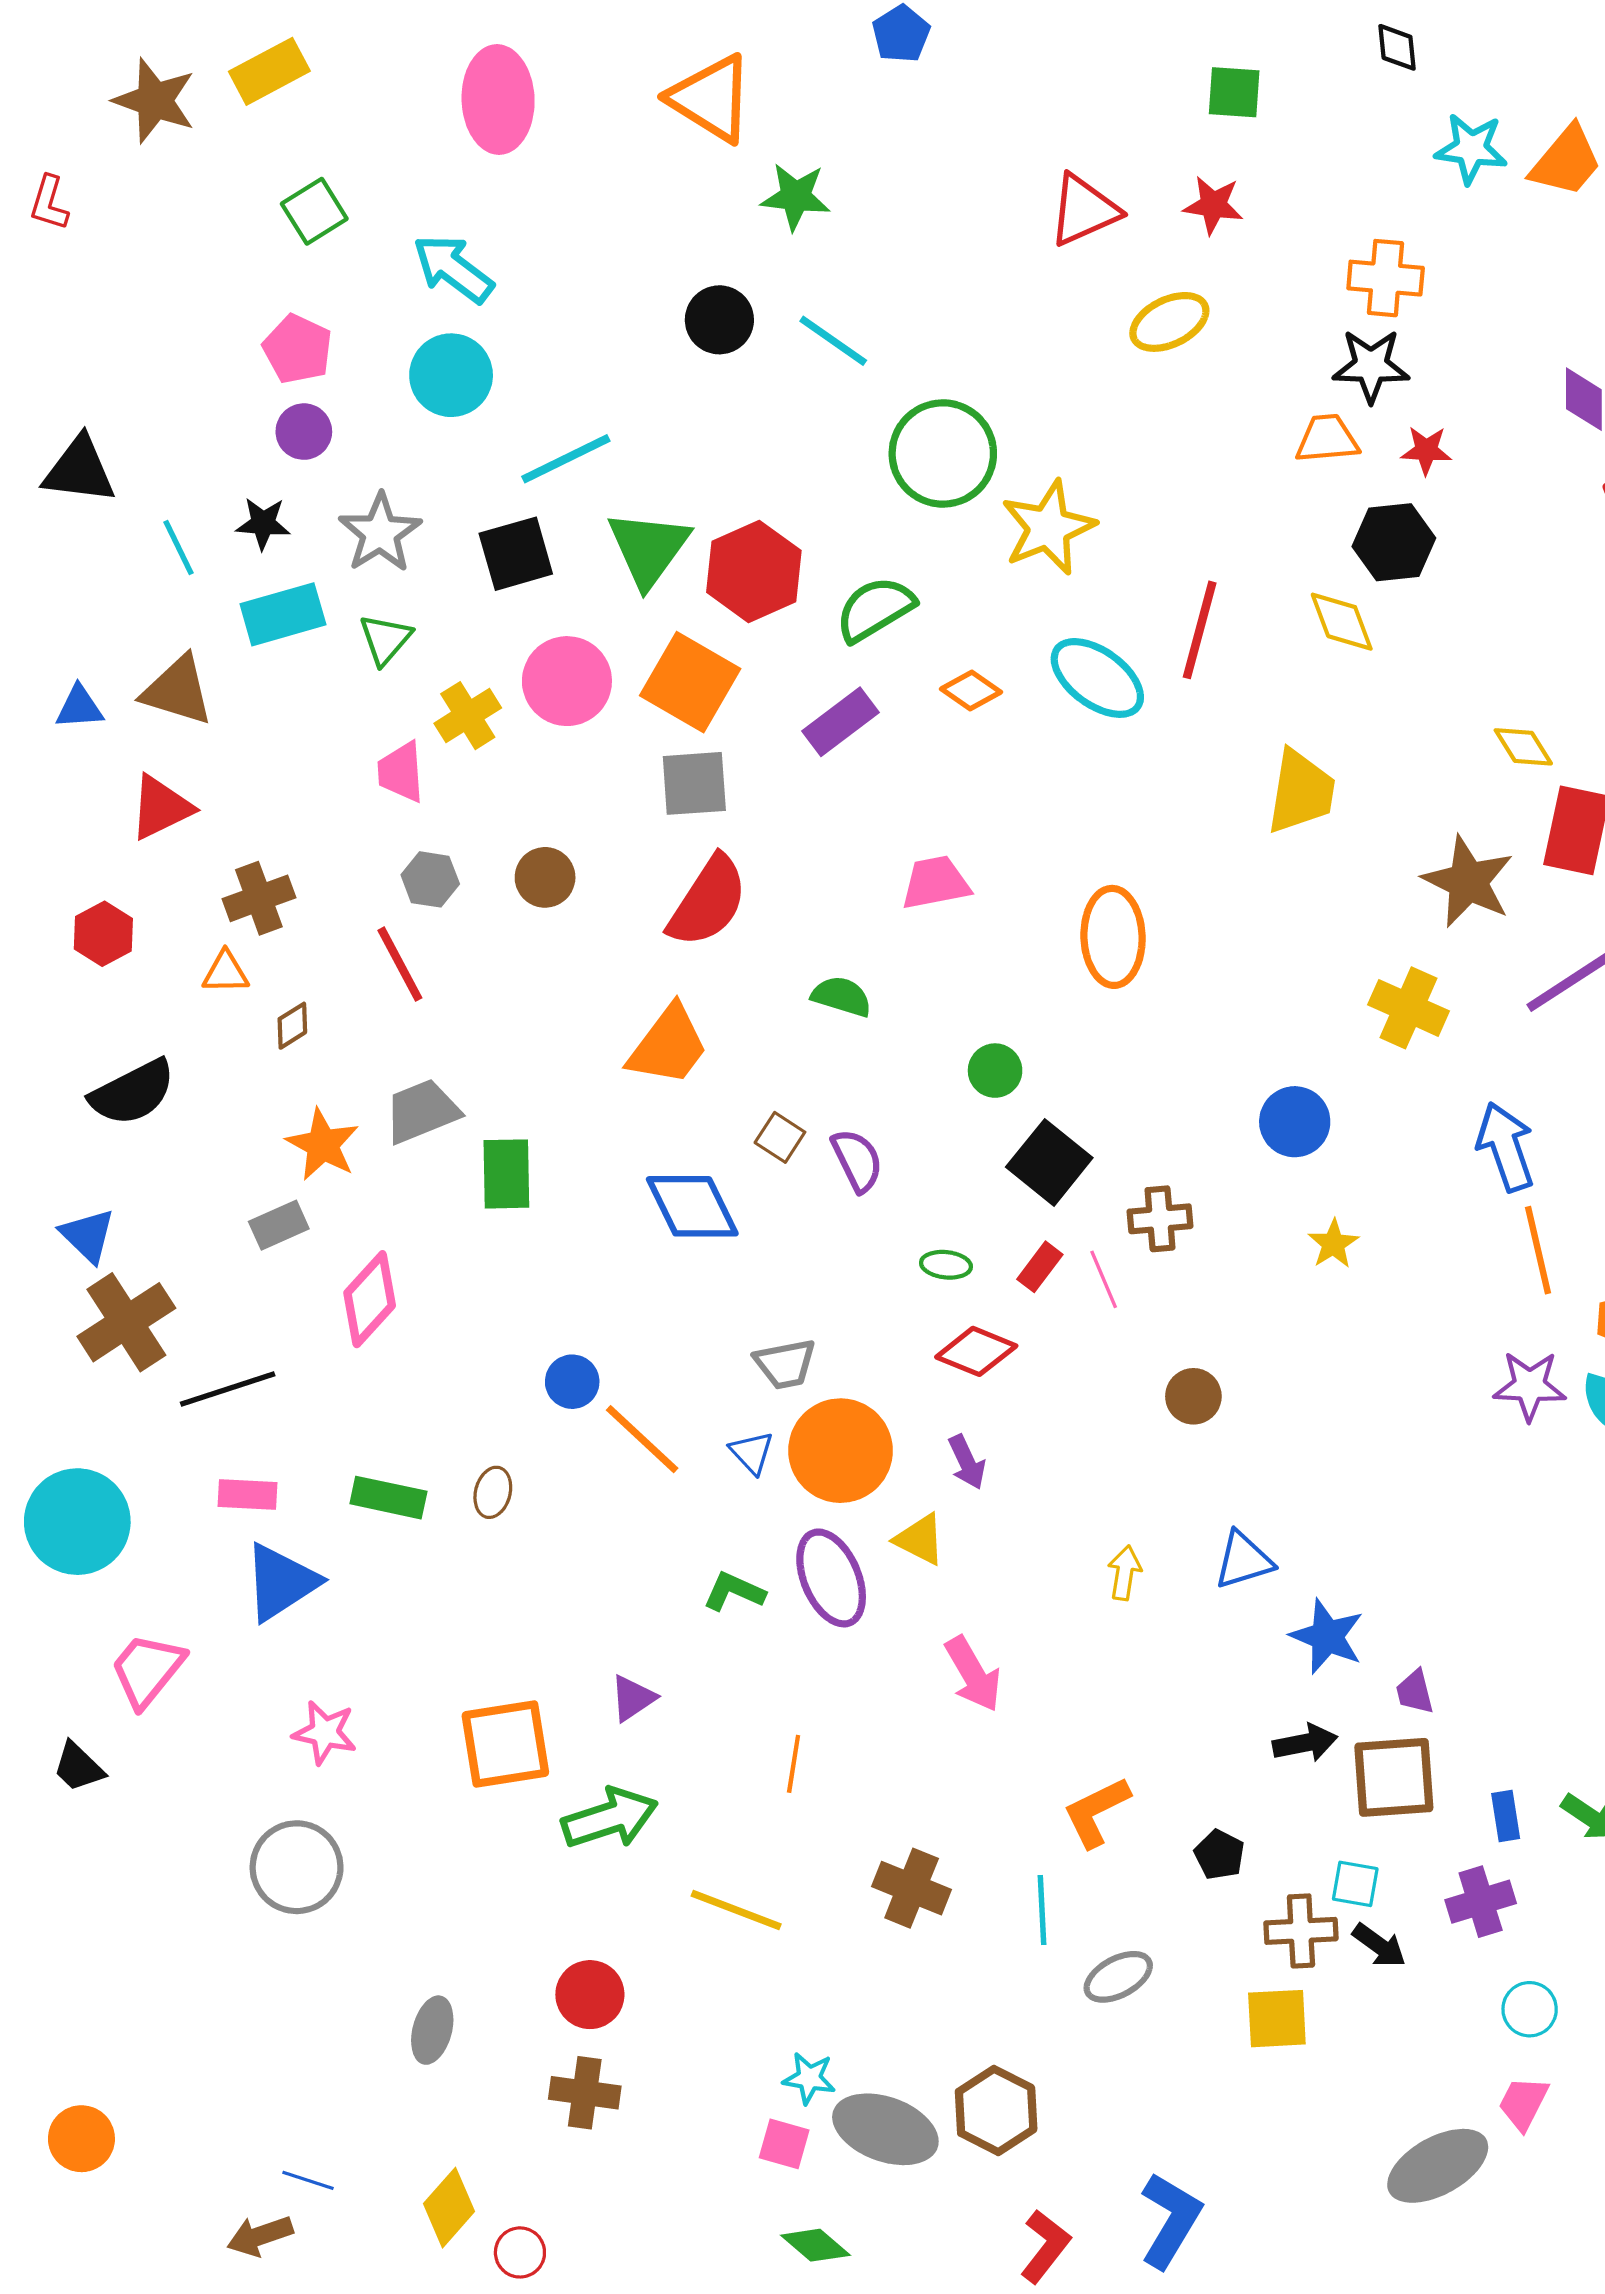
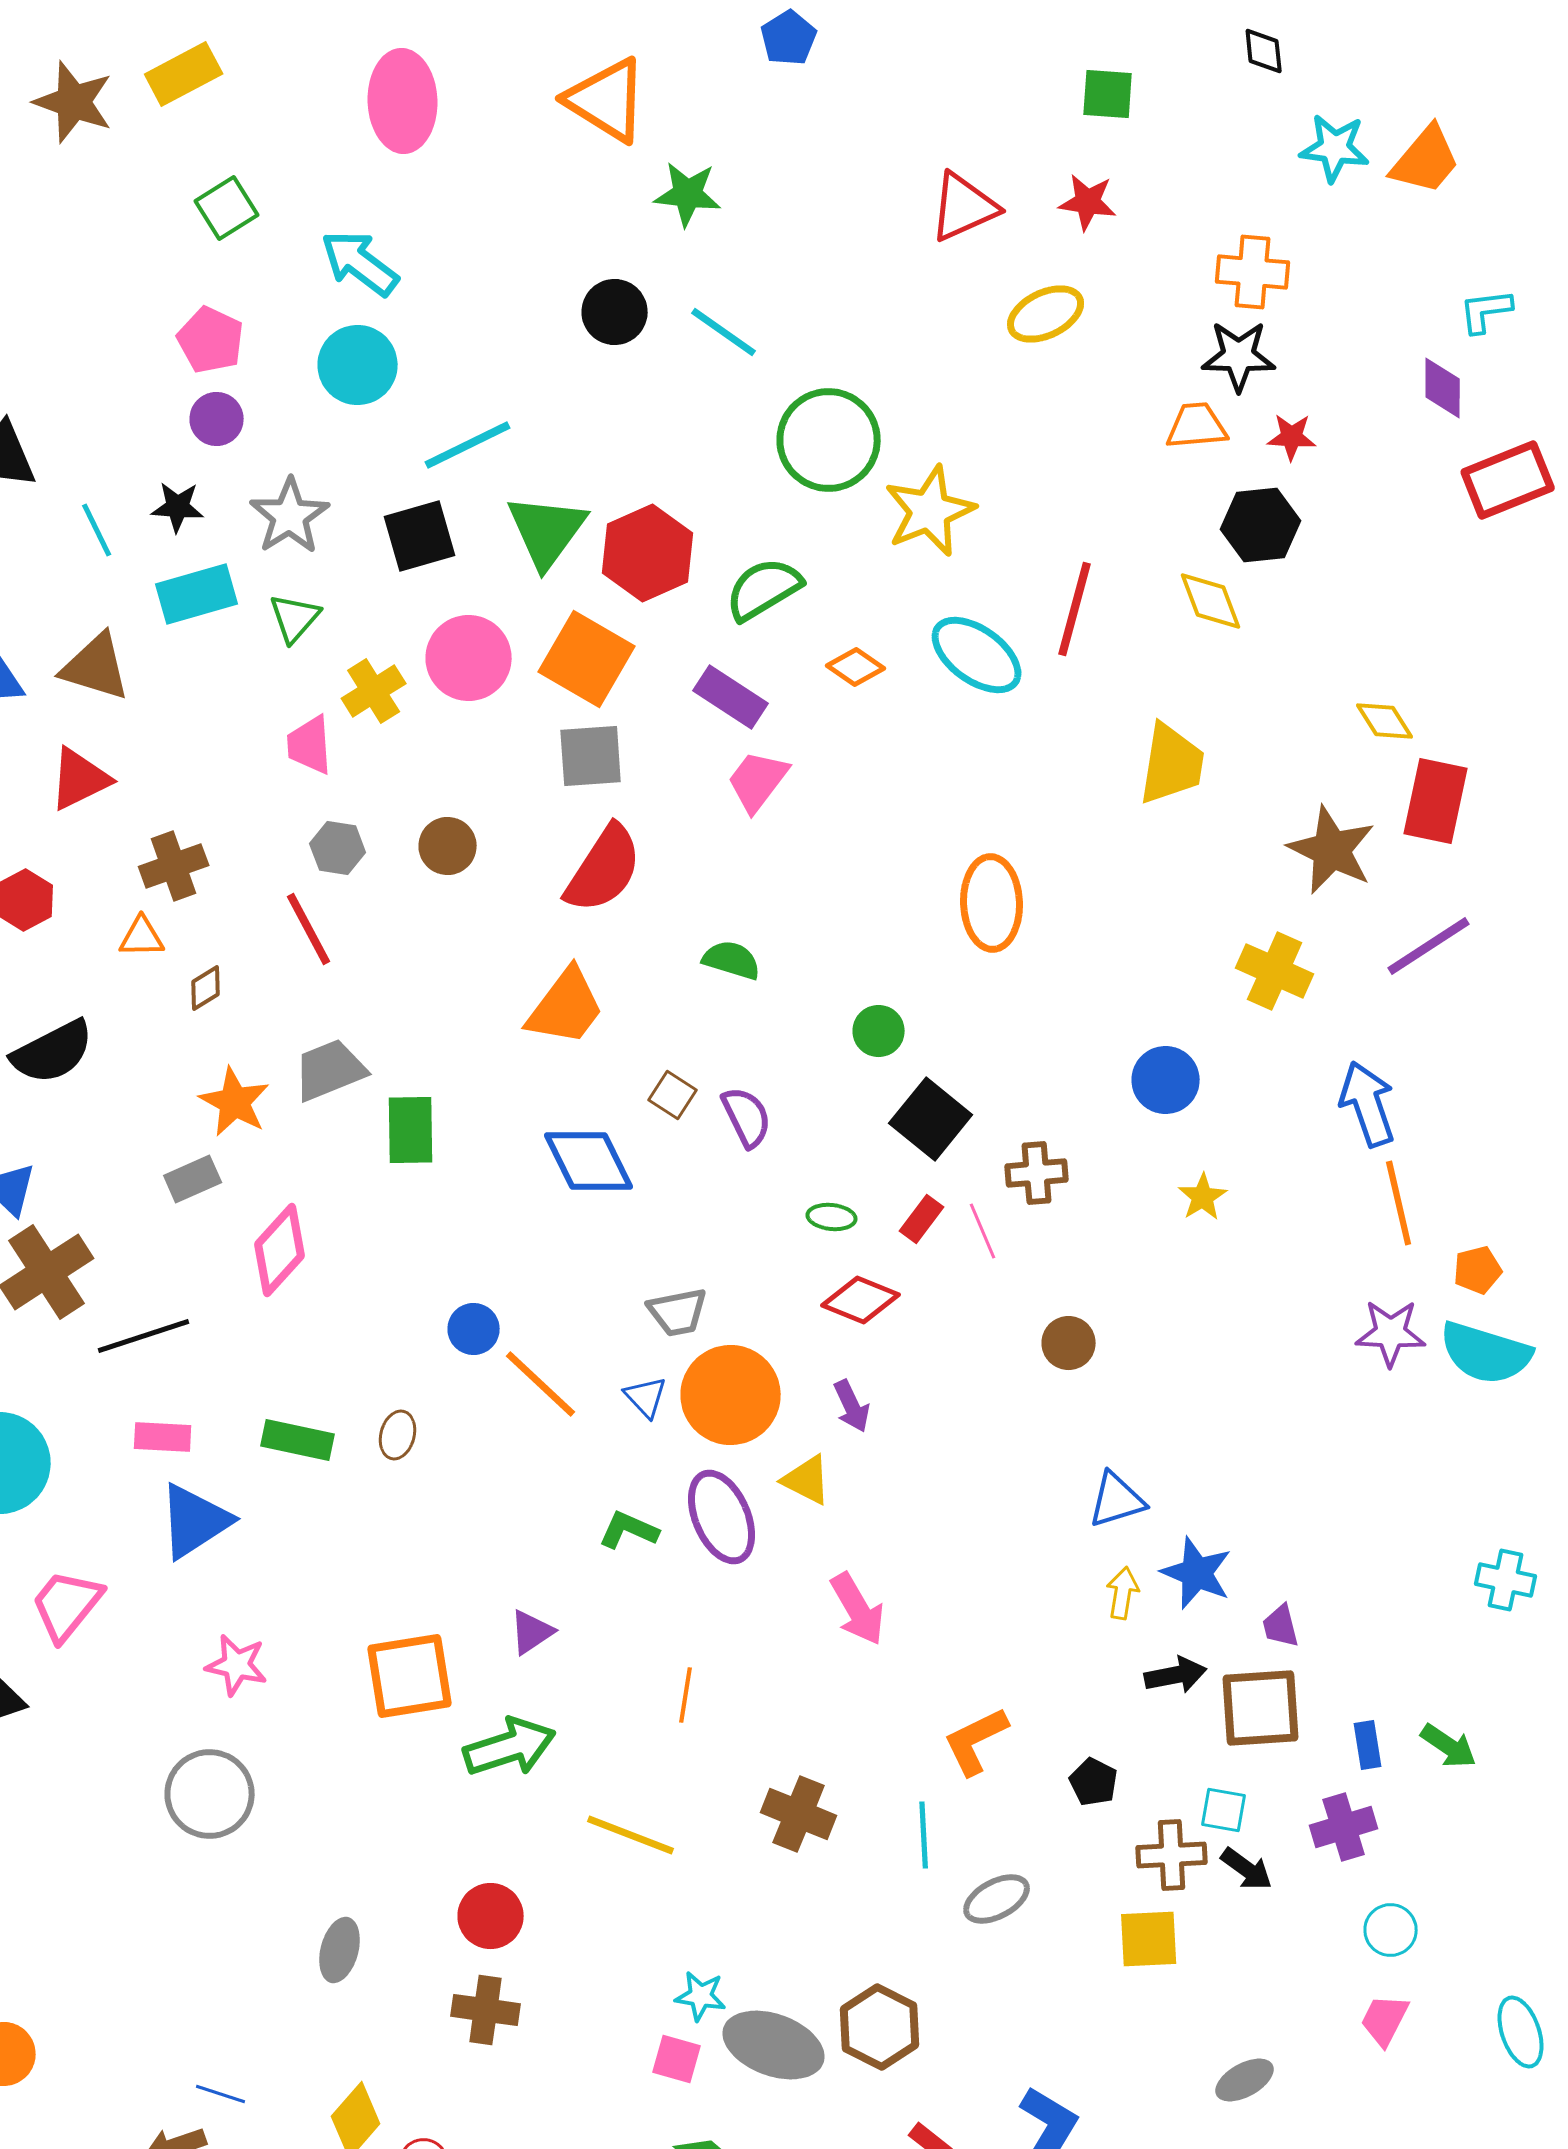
purple rectangle: (841, 722) -> (731, 697), turned 70
pink trapezoid: (936, 883) -> (758, 781), moved, turned -42
yellow arrow: (1125, 1573) -> (1123, 1593), moved
gray ellipse: (1438, 2166) -> (1245, 2080), moved, size x0.6

